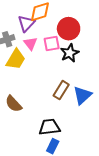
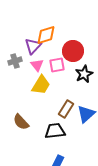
black star: (70, 53) -> (84, 74), moved
yellow trapezoid: (16, 59) -> (41, 85), moved
black trapezoid: (50, 127) -> (55, 131), moved

